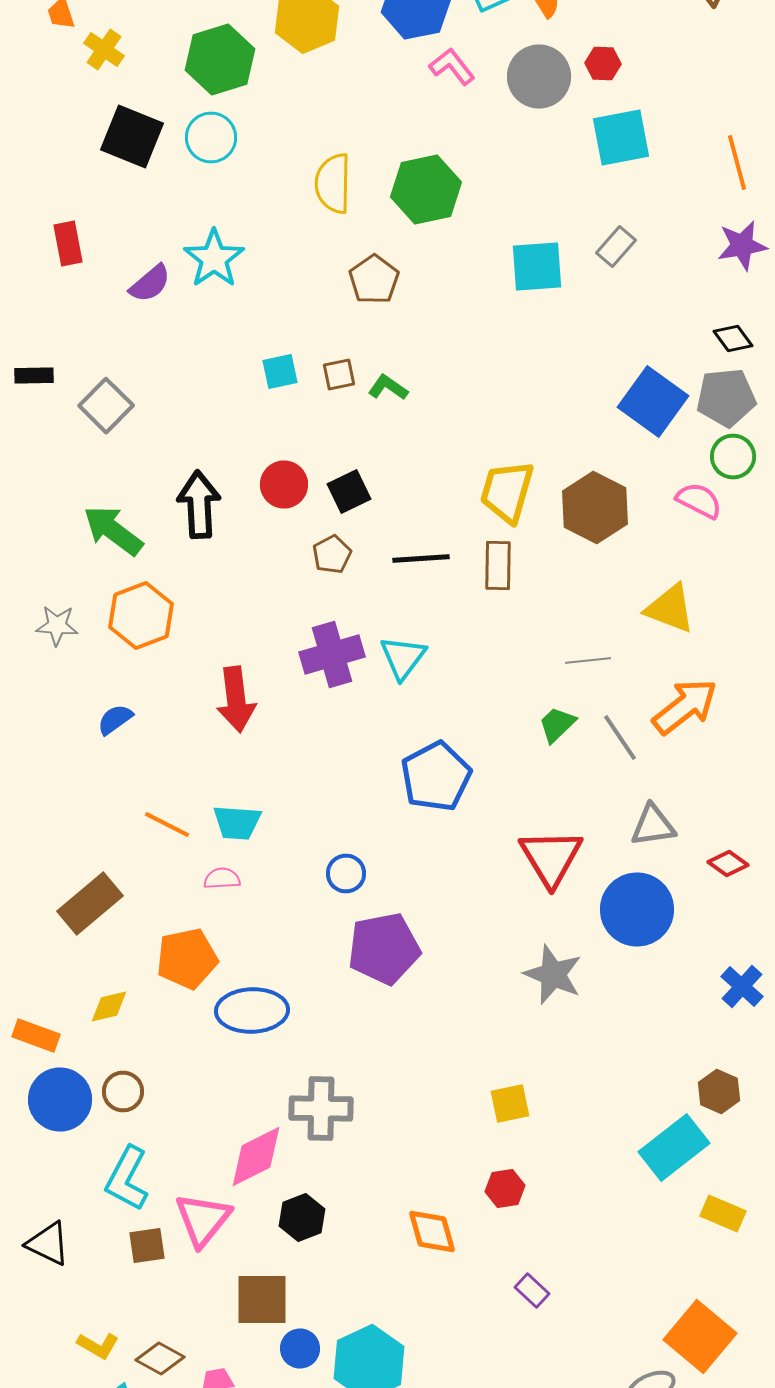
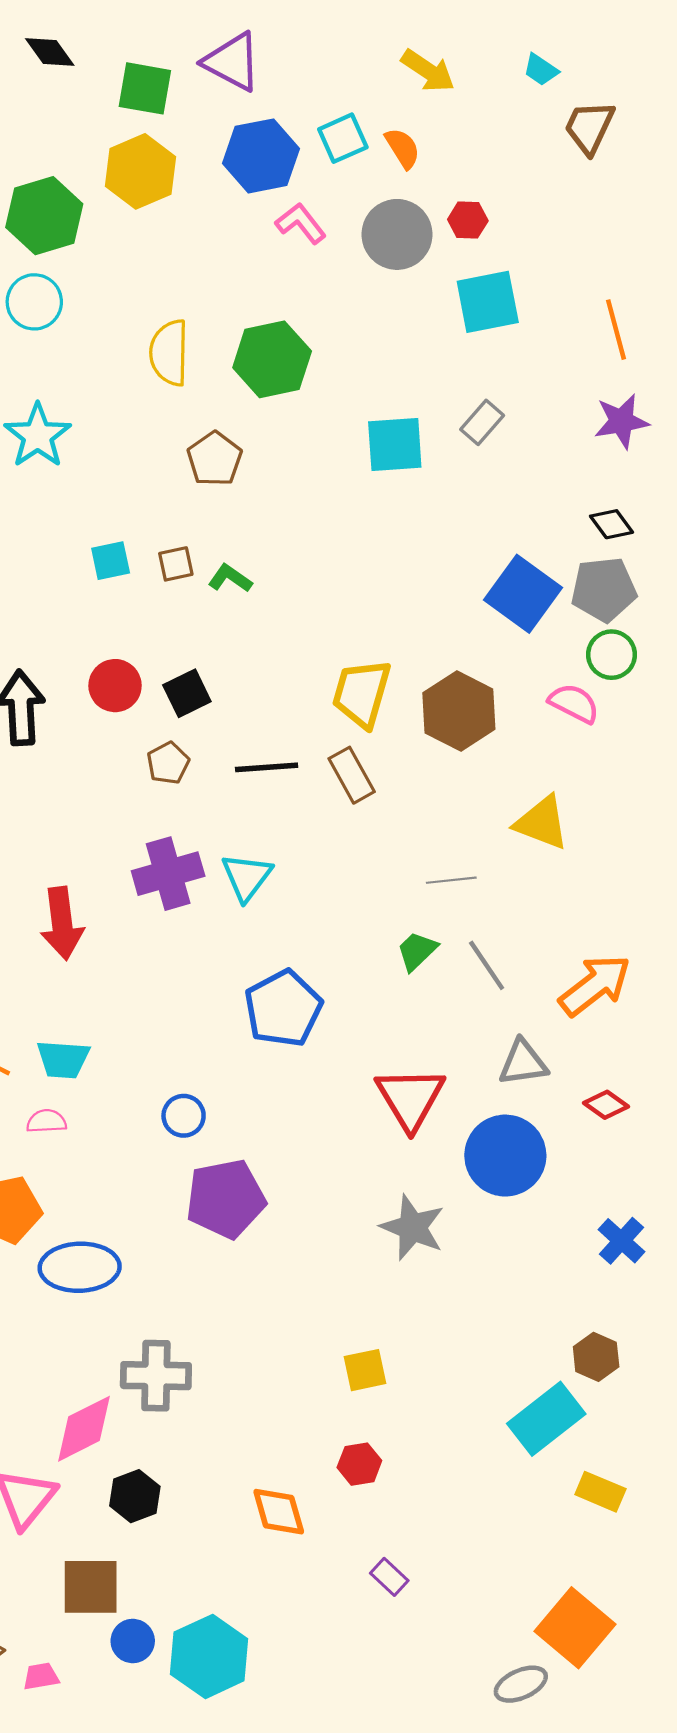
brown rectangle: (498, 566) -> (352, 775), turned -30
orange arrow: (685, 706) -> (595, 985), moved

